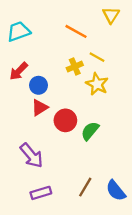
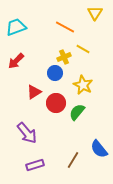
yellow star: (97, 84) -> (83, 85), moved
blue circle: (38, 85) -> (55, 73), moved
blue semicircle: (116, 191) -> (99, 149), moved

